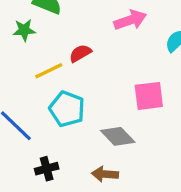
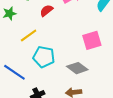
red semicircle: (80, 53) -> (46, 11), moved

